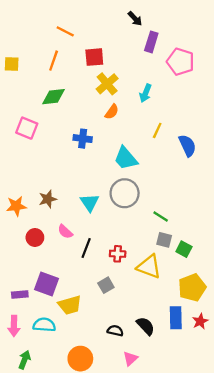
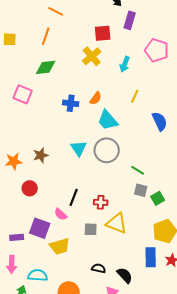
red square: (94, 57) -> (103, 33), moved
pink pentagon: (180, 62) -> (157, 50), moved
orange semicircle: (112, 112) -> (96, 98), moved
blue semicircle: (187, 146) -> (160, 121), moved
cyan triangle: (90, 203) -> (79, 148), moved
pink semicircle: (65, 232) -> (61, 214), moved
green square: (184, 249) -> (158, 198), turned 32
yellow triangle: (149, 267) -> (117, 223), moved
gray square: (106, 285) -> (91, 229), turned 32
cyan semicircle: (44, 325) -> (38, 275), moved
black semicircle: (146, 326) -> (125, 275), moved

